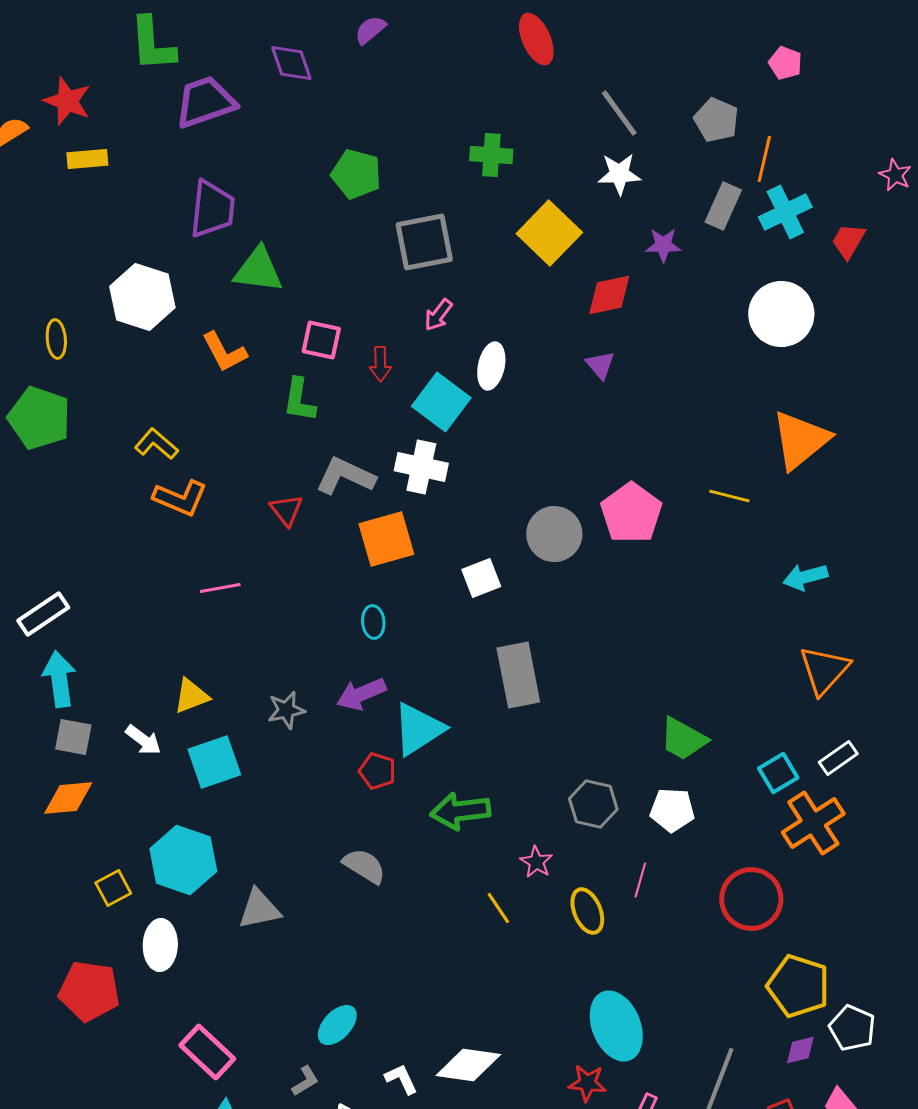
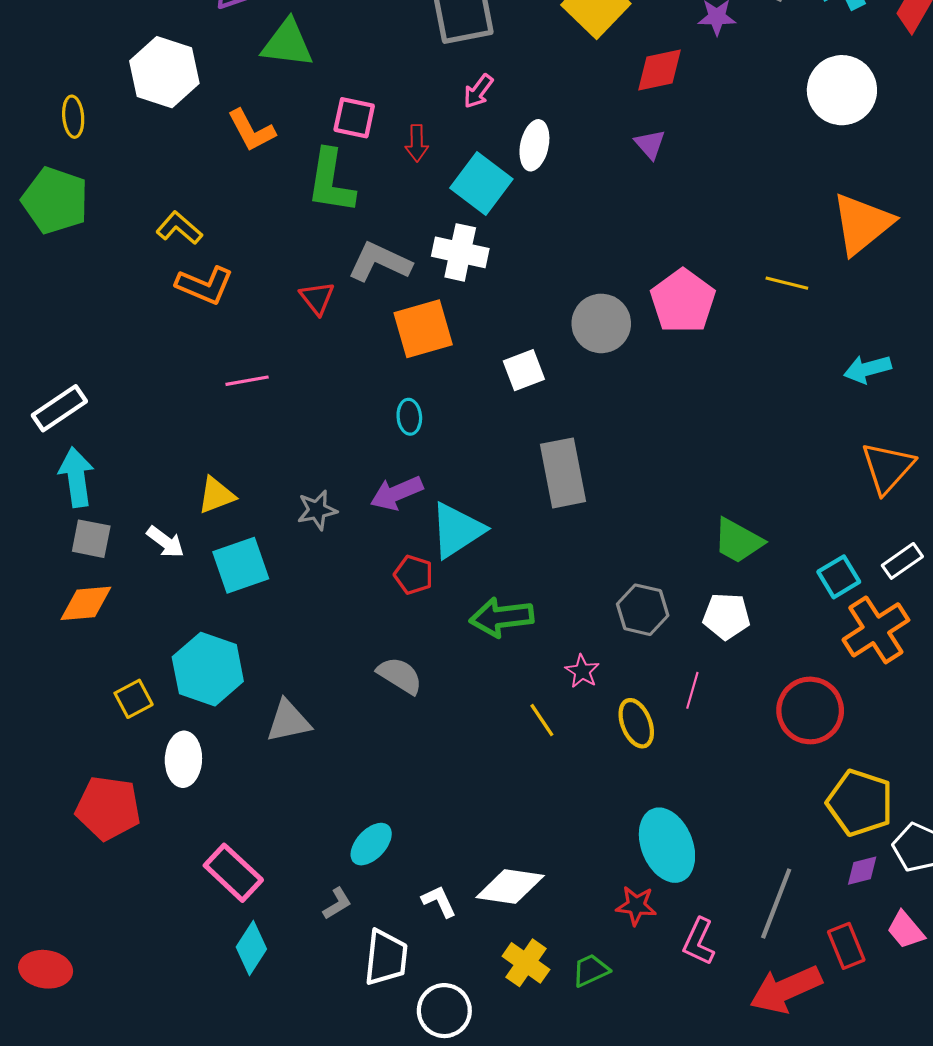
green L-shape: (299, 400) -> (331, 181), size x1.4

